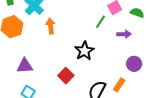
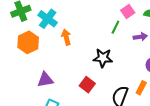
black star: (84, 51) -> (103, 58), turned -30

